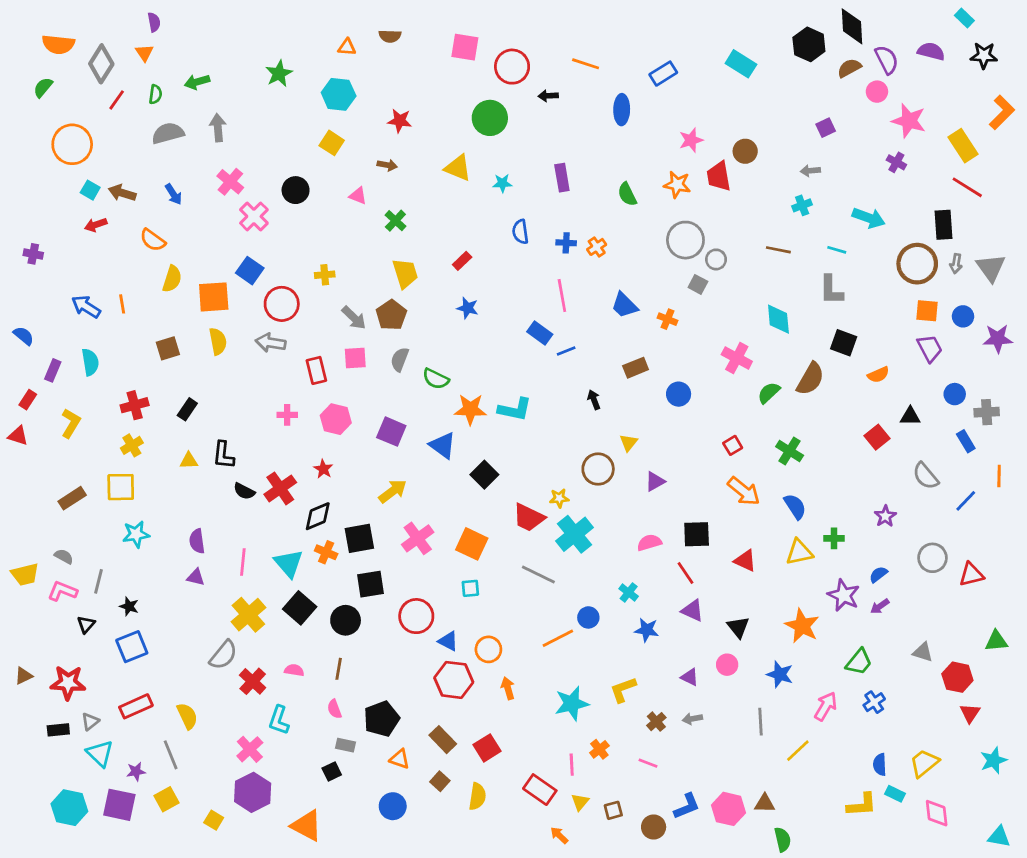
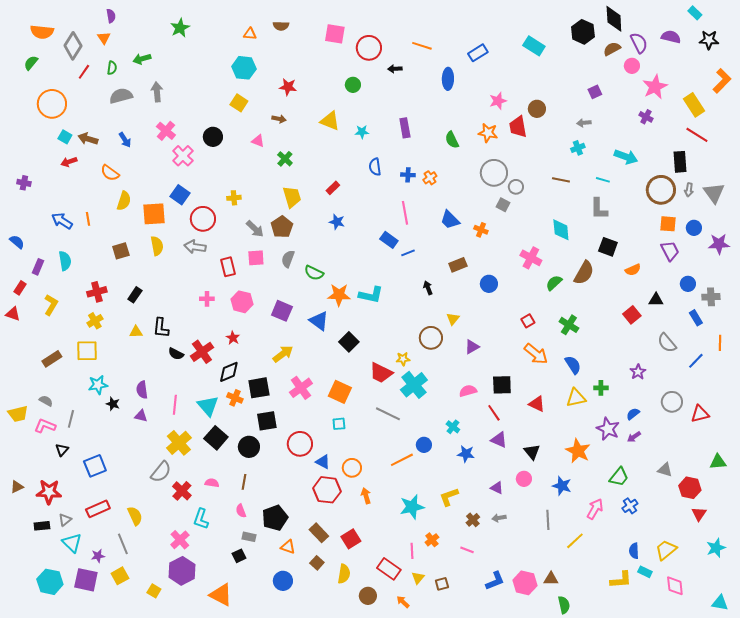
green star: (279, 74) -> (180, 28), moved
green circle: (490, 118) -> (353, 85), size x0.6
pink star: (909, 121) -> (655, 87), turned 30
black star: (129, 606) -> (113, 404), moved
brown circle: (654, 827) -> (368, 596), moved

